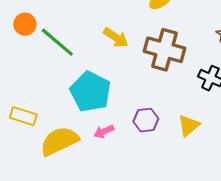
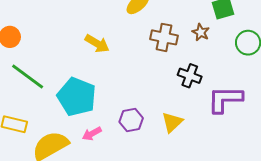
green line: (57, 42) -> (28, 76), moved
brown cross: (164, 50) -> (164, 37), moved, size x0.7

